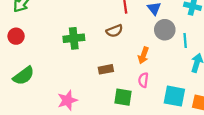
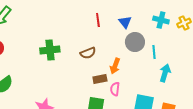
brown semicircle: (114, 31) -> (88, 53), moved
brown rectangle: (106, 69) -> (100, 79), moved

